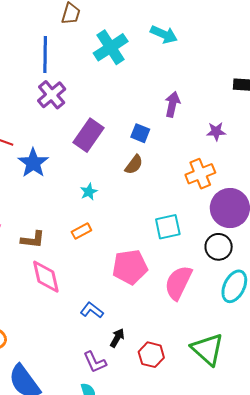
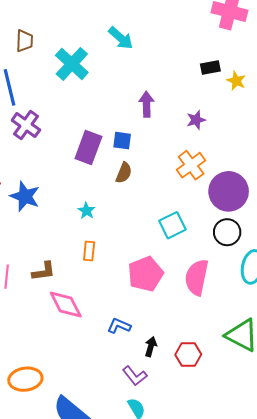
cyan arrow: (164, 34) -> (121, 38), turned 32
purple rectangle: (88, 135) -> (88, 147), moved
orange rectangle: (81, 231) -> (89, 251), turned -42

